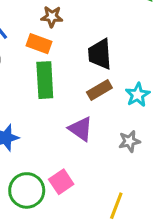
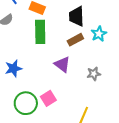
cyan star: (138, 95) -> (99, 34), moved

